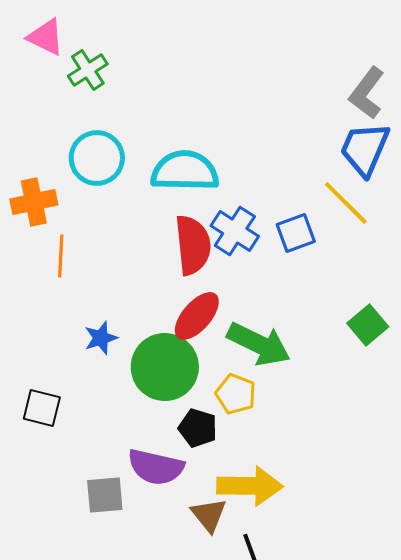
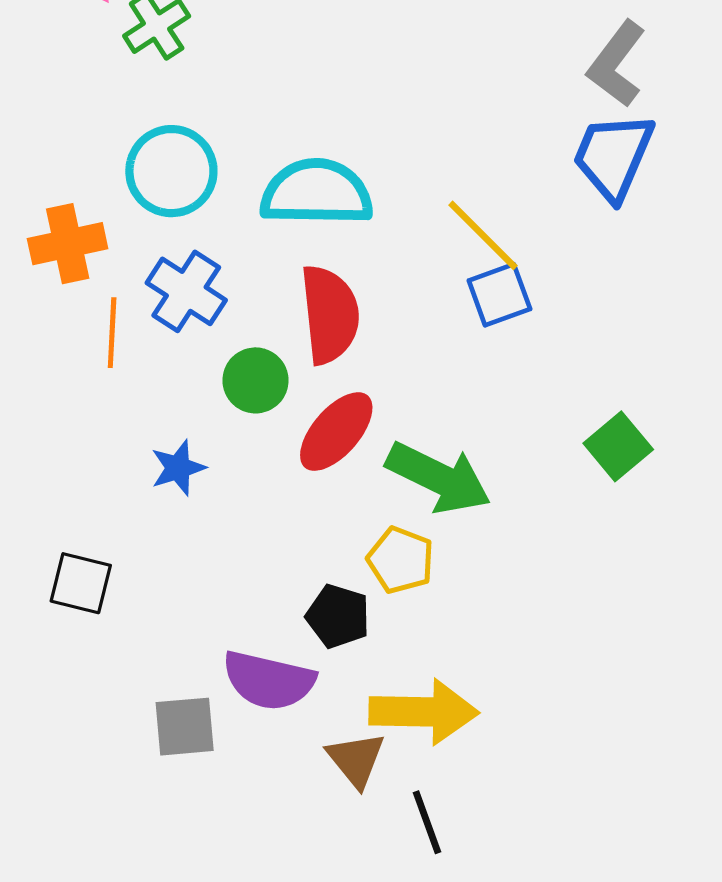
yellow line: (346, 203) -> (483, 235), moved
blue cross: (235, 231) -> (186, 291), moved
green circle: (165, 367) -> (256, 380), moved, size x0.6

